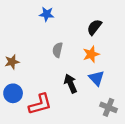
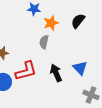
orange star: (91, 54) -> (51, 23), moved
red L-shape: (40, 104) -> (26, 71), moved

